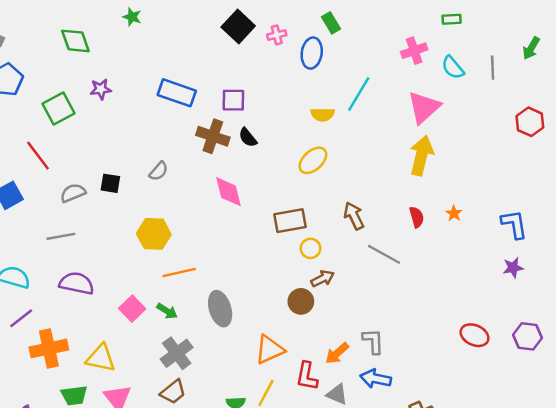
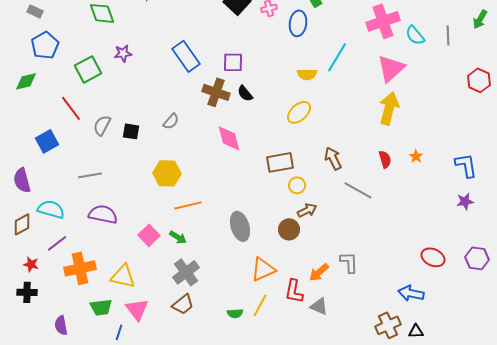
pink cross: (414, 51) -> (383, 21), size x1.5
blue rectangle: (177, 93) -> (186, 56), turned 36
gray semicircle: (73, 193) -> (102, 125), moved, turned -40
gray ellipse: (220, 309) -> (240, 226), moved
blue arrow: (376, 379) -> (411, 293), moved

